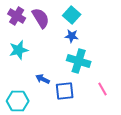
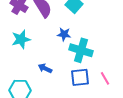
blue star: (72, 36) -> (64, 34), moved
blue square: (65, 91) -> (80, 77), moved

